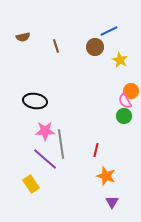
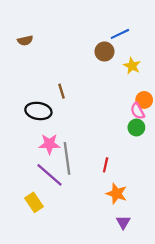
brown line: (56, 46) -> (62, 91), moved

